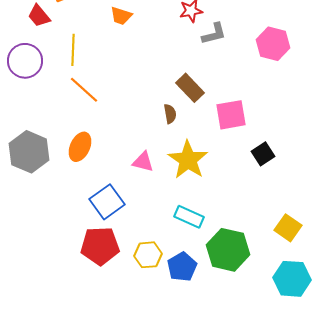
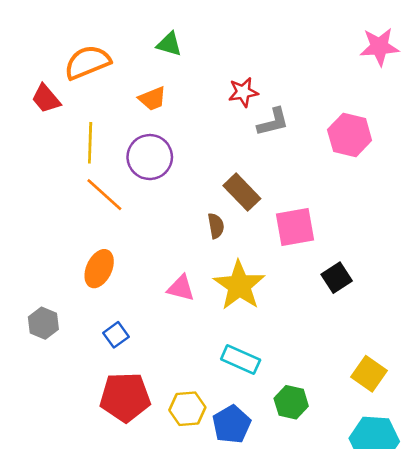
orange trapezoid: (121, 16) -> (152, 99), turned -40
purple circle: (25, 61) -> (150, 157), moved
gray hexagon: (29, 152) -> (43, 323), moved, size x0.6
blue square: (107, 202) -> (116, 335), moved, size x0.6
green hexagon: (228, 250) -> (291, 402), size x0.6

